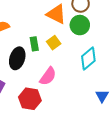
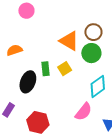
pink semicircle: (48, 76) -> (83, 112), moved

